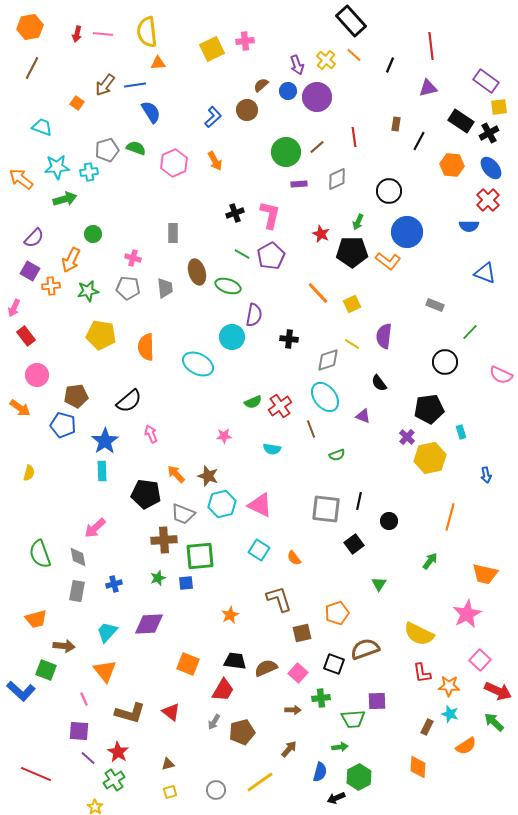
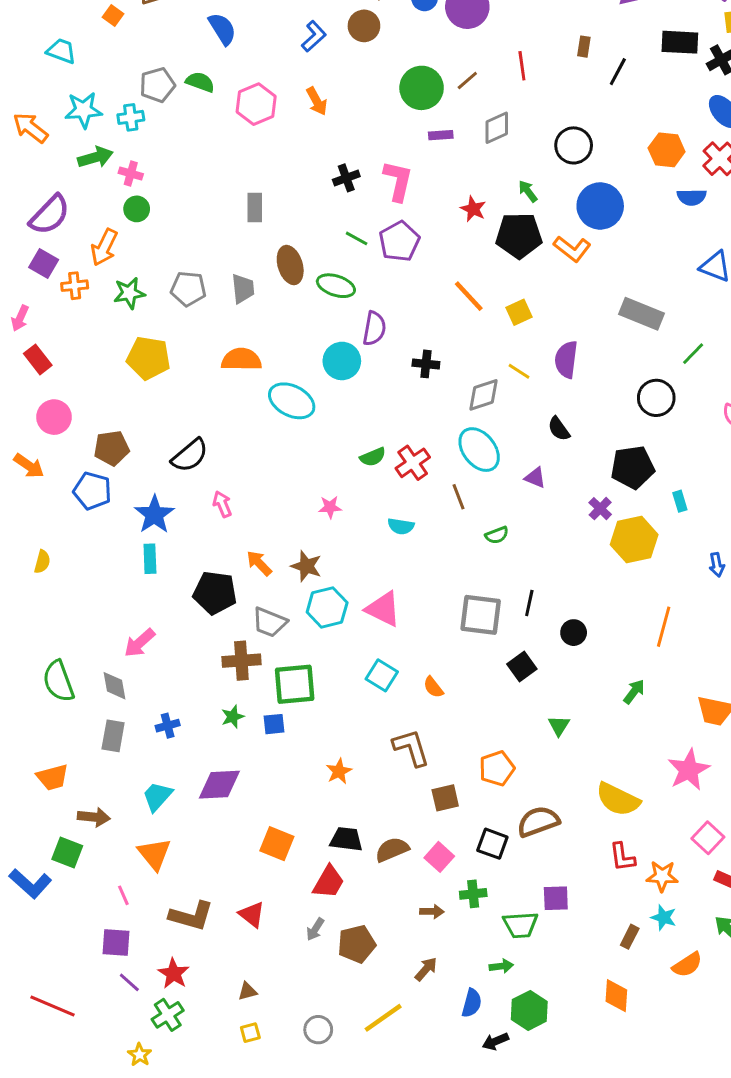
black rectangle: (461, 121) -> (680, 42), turned -30
orange hexagon: (452, 165) -> (667, 150), moved
green arrow: (358, 222) -> (528, 191), turned 119
purple semicircle: (34, 238) -> (50, 215), size x1.4
pink cross: (133, 258) -> (131, 174), moved
gray rectangle: (435, 305) -> (641, 314), size x1.6
orange semicircle: (146, 347) -> (241, 359), moved, turned 92

